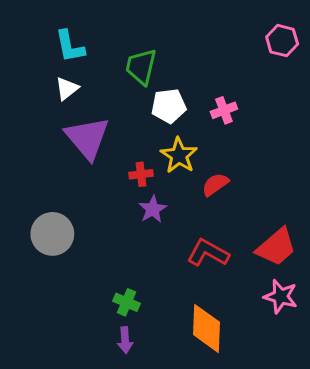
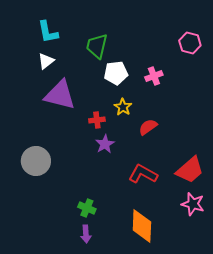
pink hexagon: (282, 41) -> (190, 43), moved
purple triangle: (87, 138) -> (60, 95), turned -36
yellow star: (179, 155) -> (123, 107), size x0.7

